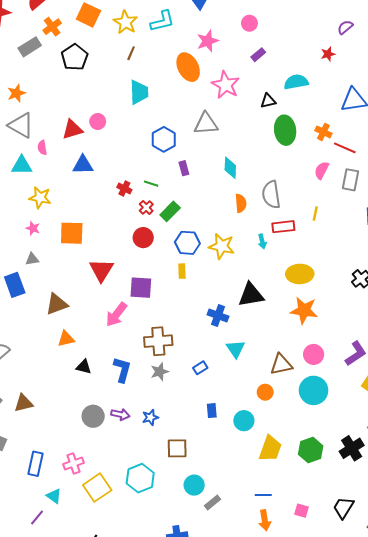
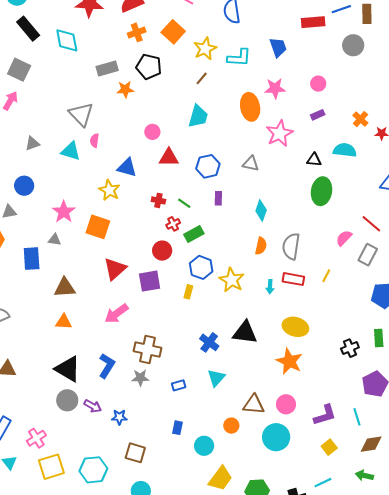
gray rectangle: (30, 47) -> (107, 69), moved
black pentagon: (75, 57) -> (149, 67), turned 30
orange star: (16, 93) -> (125, 89), moved
gray triangle: (206, 124) -> (251, 164), size x0.7
red triangle: (72, 129) -> (169, 158), moved
orange cross: (323, 132) -> (360, 119), moved
red cross: (124, 188) -> (158, 200), turned -32
yellow star: (40, 198) -> (109, 190), moved
pink star: (33, 228) -> (64, 212), size x1.6
purple square: (141, 288) -> (150, 281), moved, turned -30
black triangle: (84, 367) -> (68, 369), moved, size x1.8
pink cross: (74, 463) -> (36, 438), turned -30

